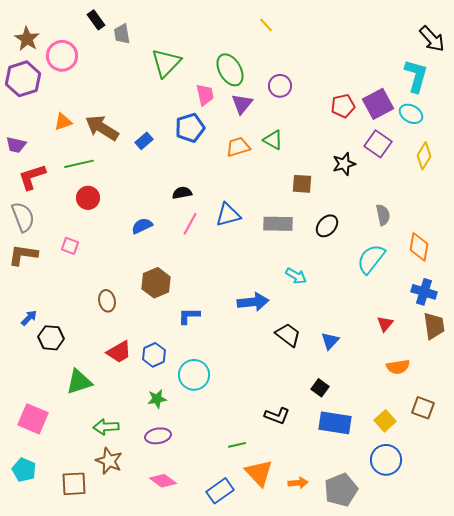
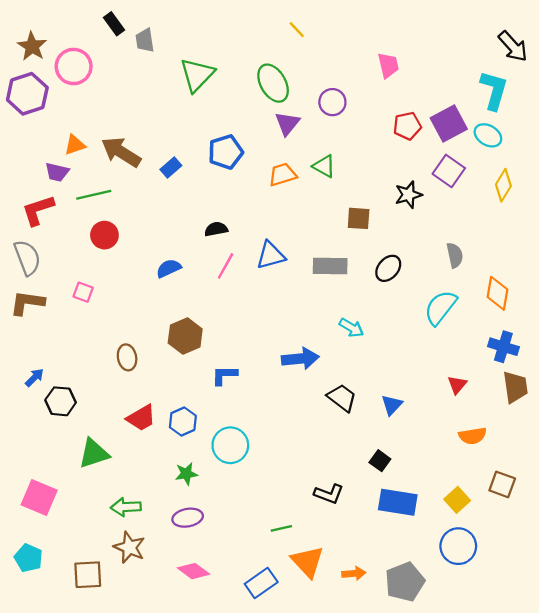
yellow line: (266, 25) -> (297, 30), moved
pink trapezoid: (205, 95) -> (388, 65), moved
purple trapezoid: (16, 145) -> (57, 172), moved

